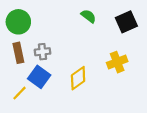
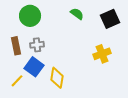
green circle: (18, 22) -> (30, 16), moved
yellow diamond: (78, 78) -> (57, 78), moved, turned -45

